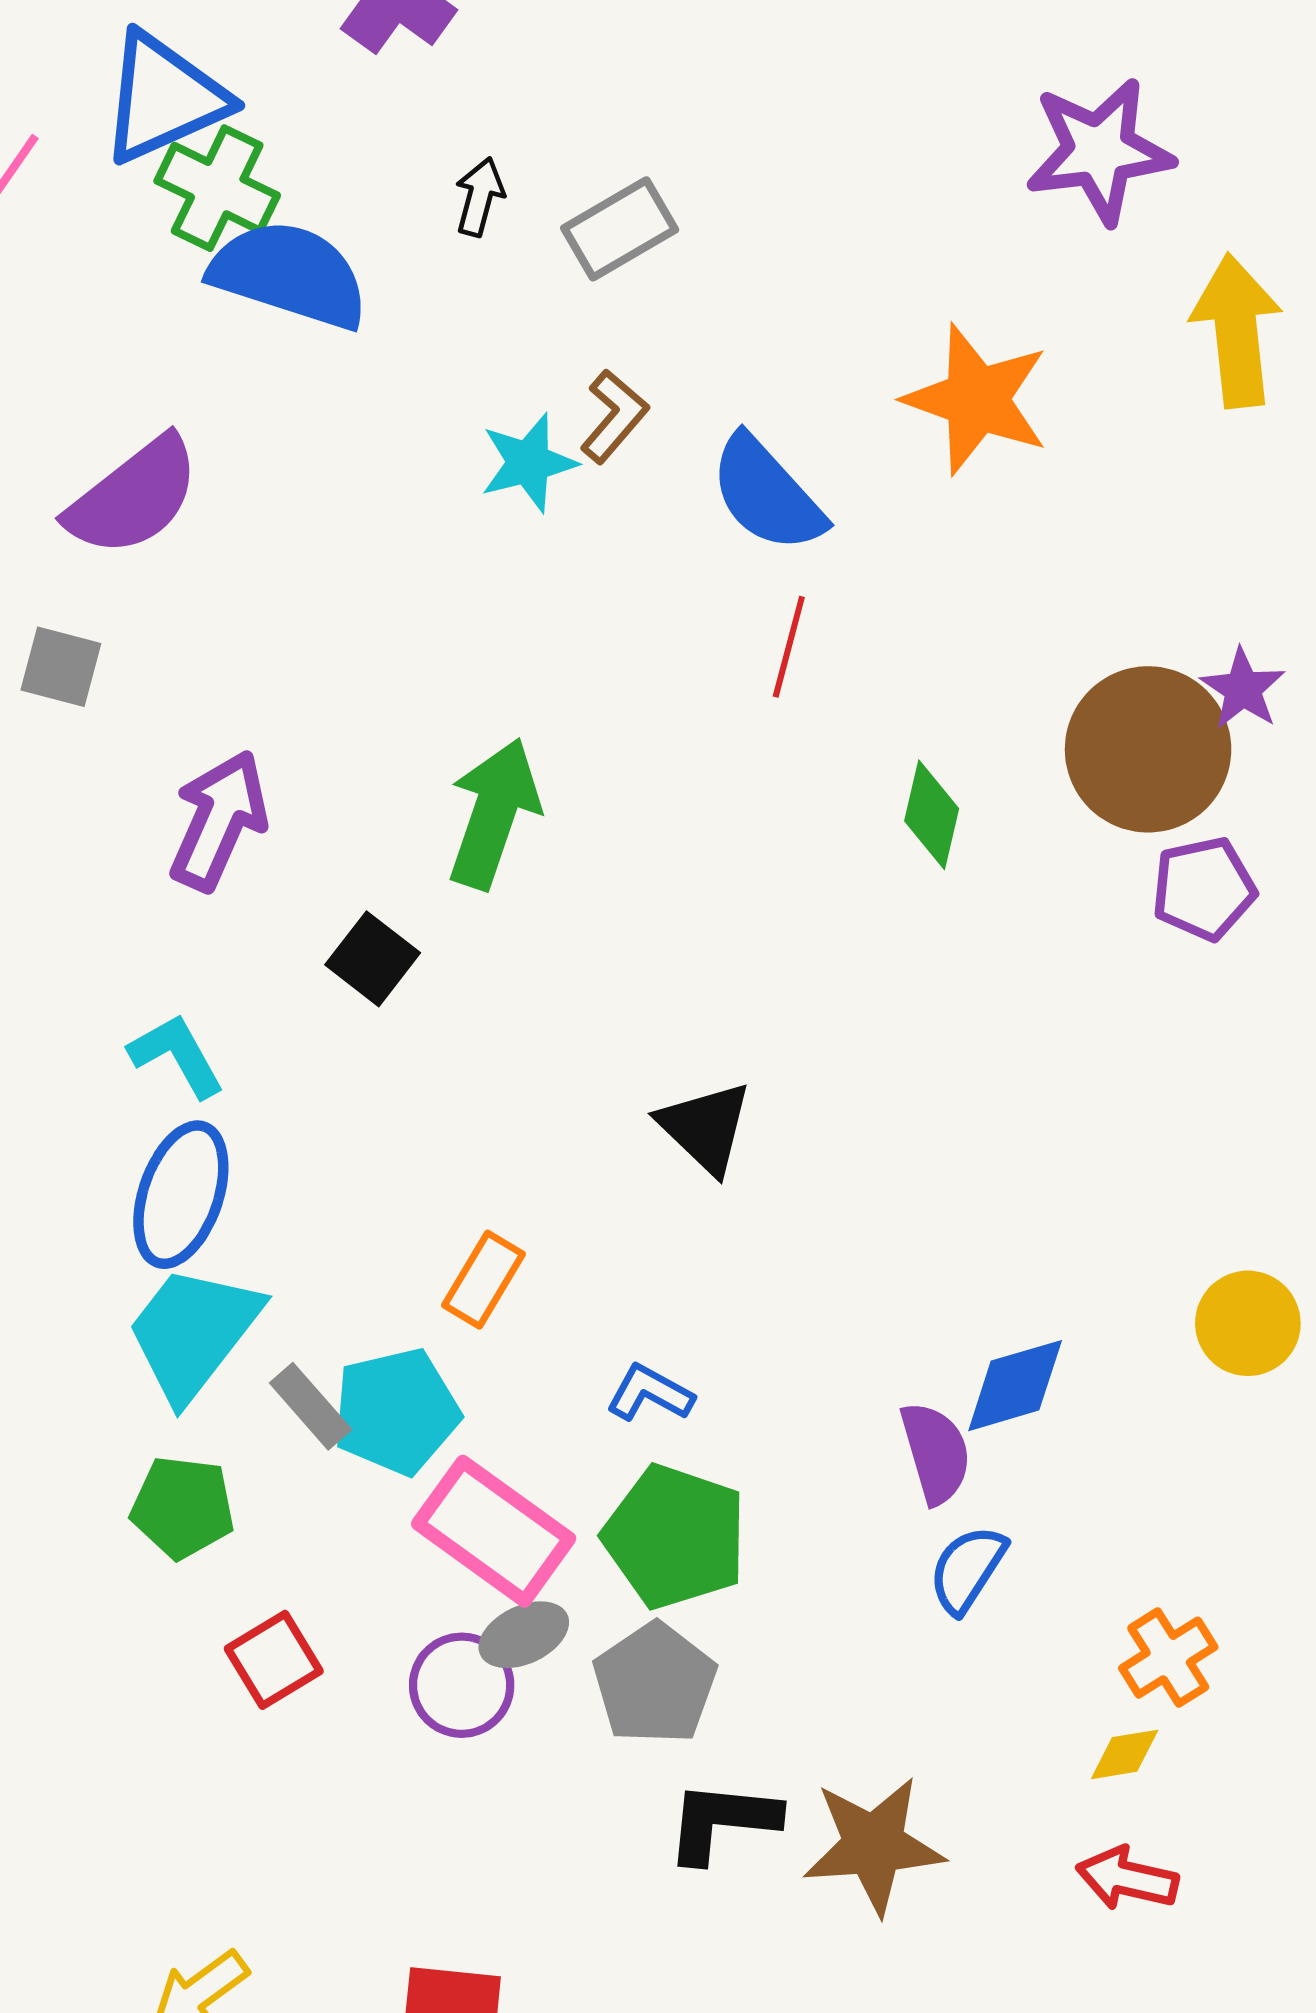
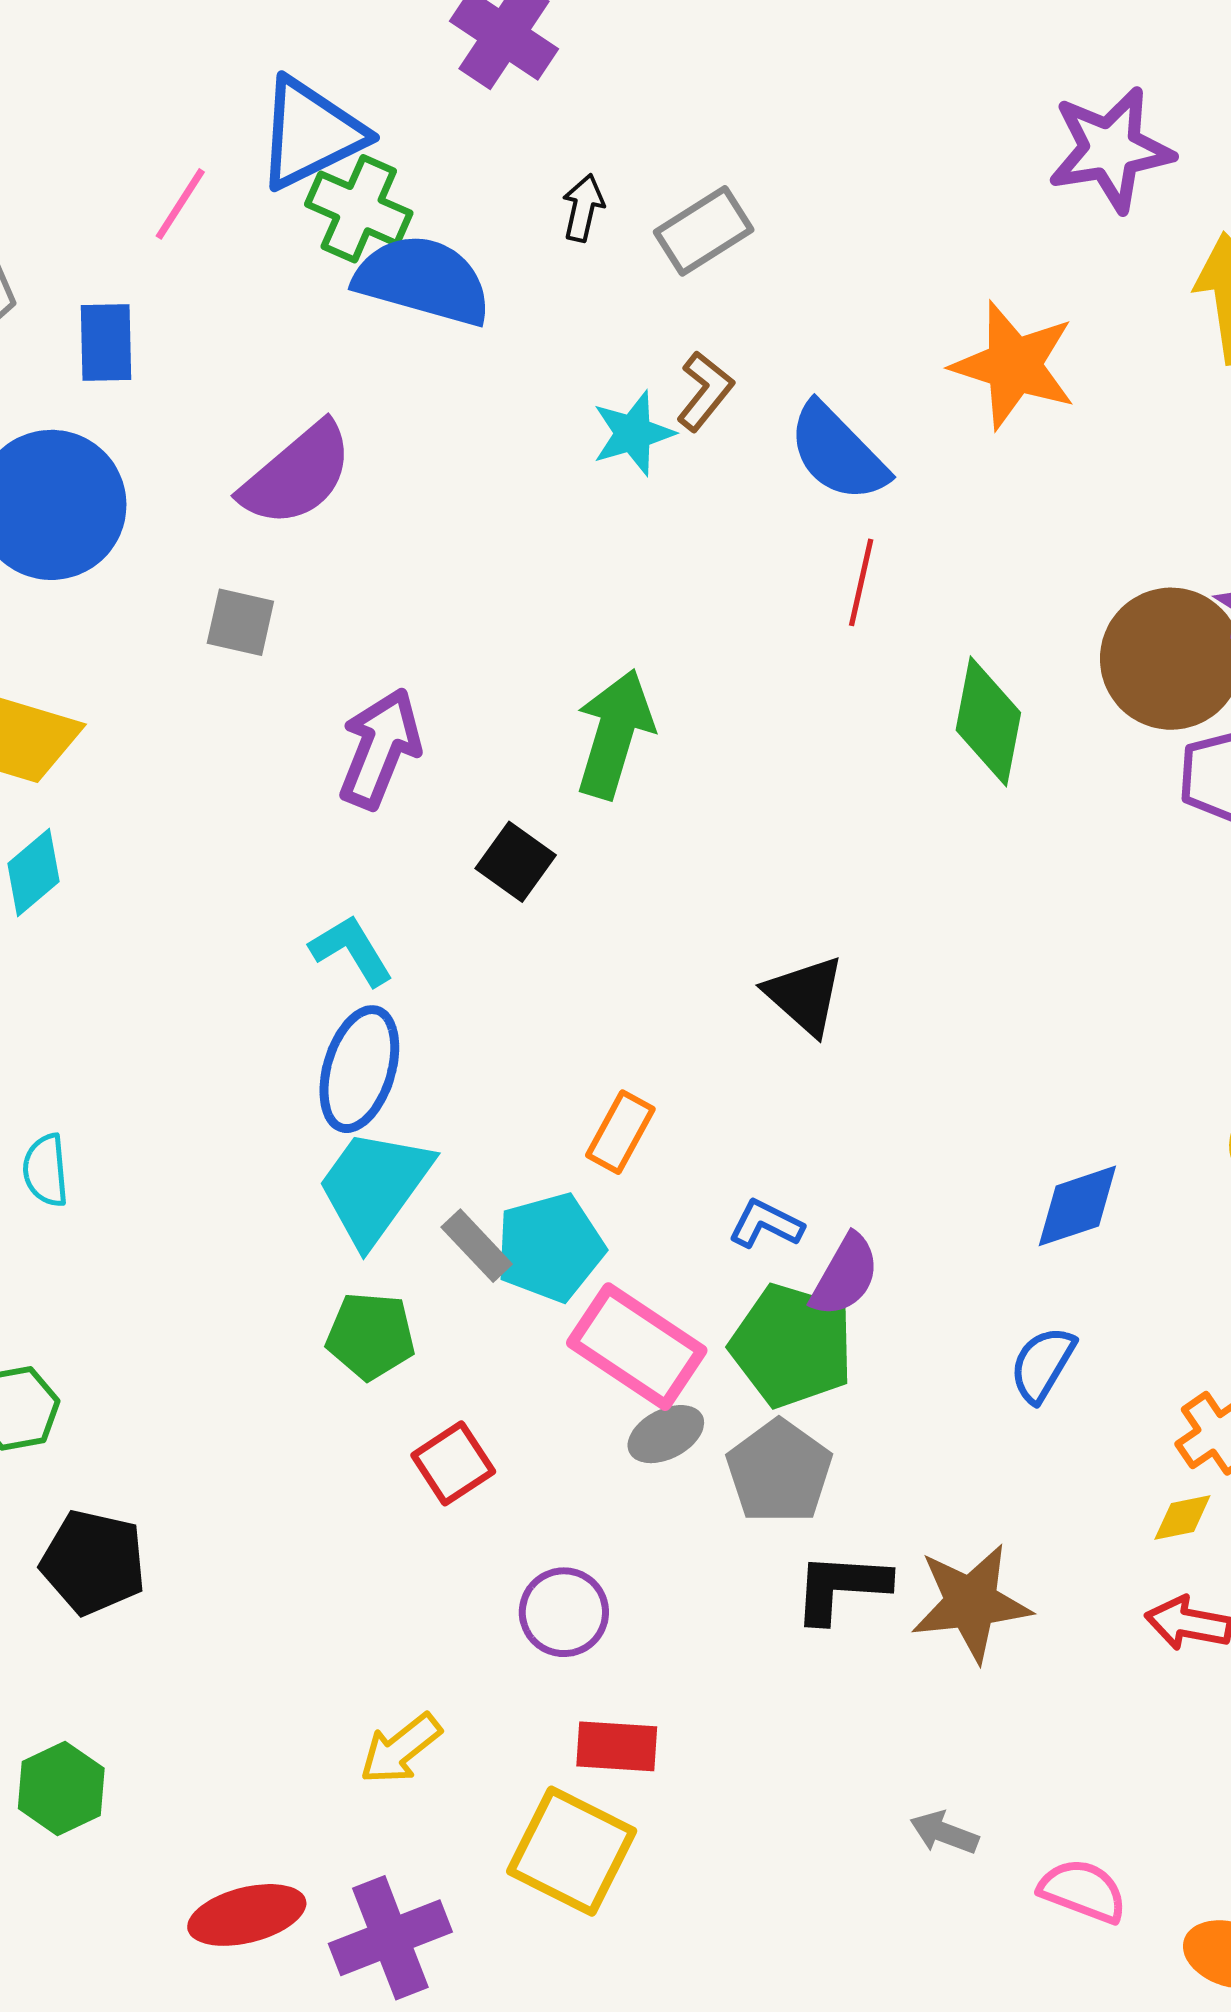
green diamond: (932, 815) -> (988, 721), size x1.4
purple semicircle: (936, 1453) -> (845, 1275), moved, turned 48
purple circle: (462, 1685) -> (564, 1612), moved

